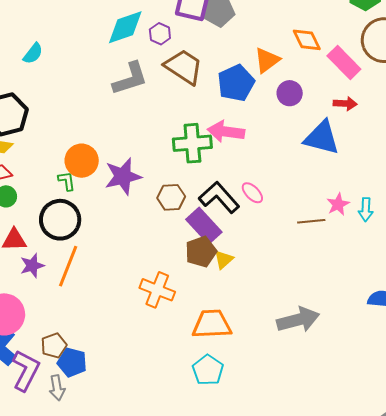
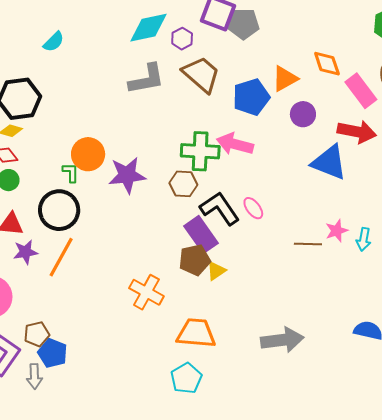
red arrow: (345, 104) -> (357, 132), size x1.6
brown hexagon: (171, 197) -> (183, 184), moved

